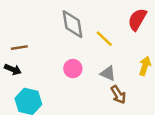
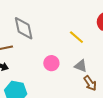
gray diamond: (73, 24) -> (24, 28), moved

